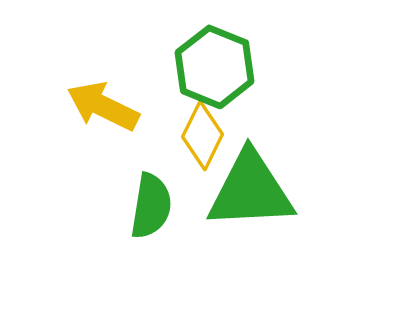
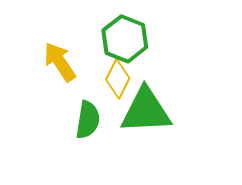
yellow arrow: (103, 106) -> (60, 62), turned 30

